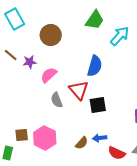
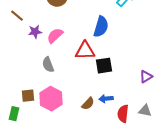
purple star: (30, 62) -> (35, 32), moved
red triangle: (79, 90) -> (85, 51), turned -50
gray semicircle: (57, 100) -> (48, 65), moved
red semicircle: (117, 153) -> (123, 114), turned 72

